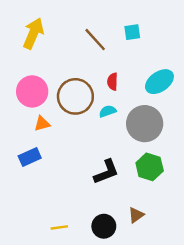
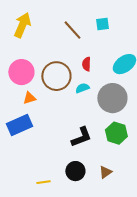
blue rectangle: (30, 157) -> (19, 125), size x1.4
black circle: (104, 226) -> (75, 171), moved

